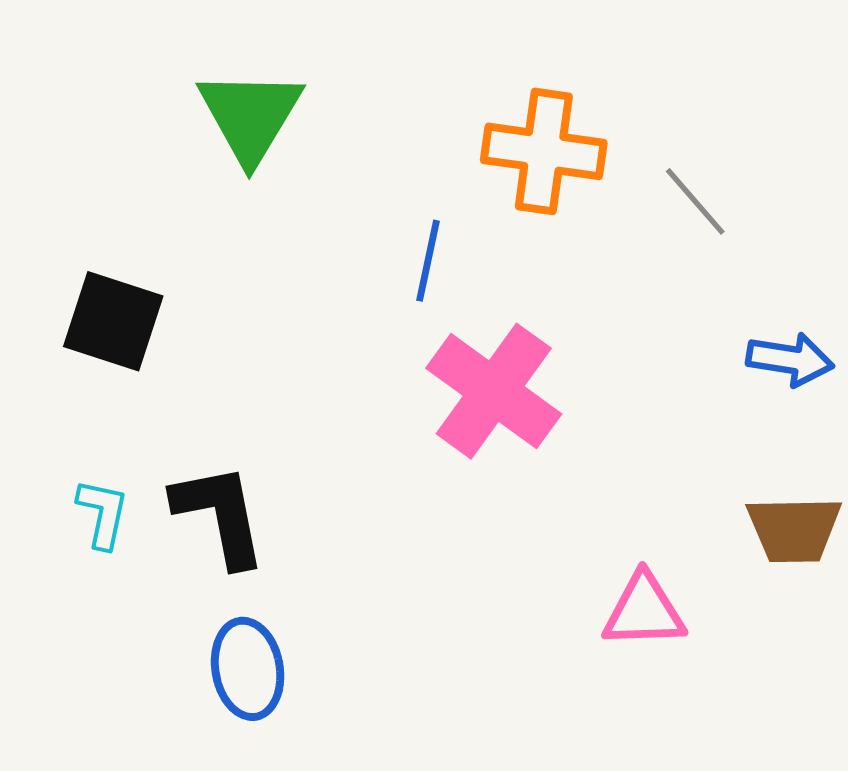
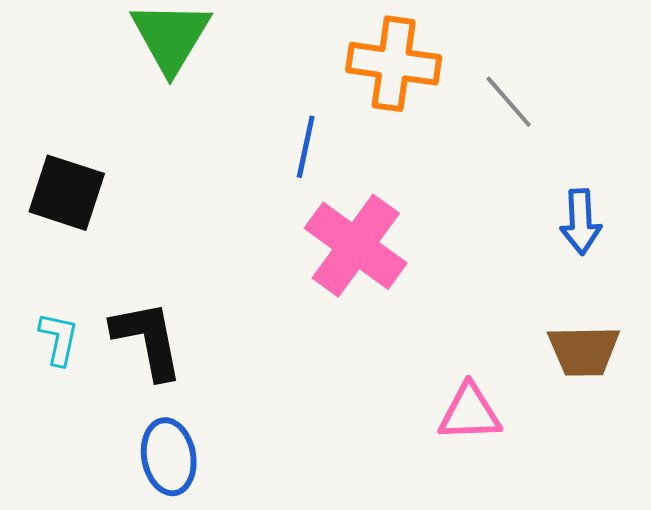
blue arrow: (790, 359) -> (581, 222), turned 78

